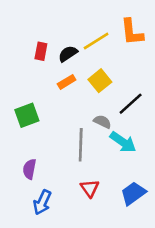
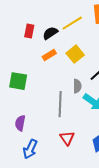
green square: (27, 115) -> (18, 81), turned 30
gray semicircle: (102, 122) -> (77, 86), turned 64

